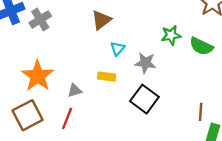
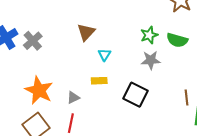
gray star: (145, 63) -> (151, 60), moved

